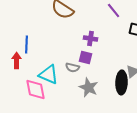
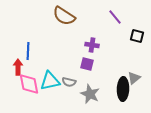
gray semicircle: (73, 67) -> (69, 82), moved
cyan triangle: (49, 74) -> (50, 81), turned -35
pink diamond: (36, 89) -> (29, 84), moved

